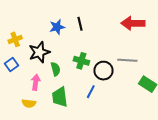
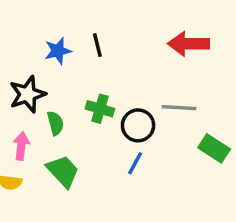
blue line: (91, 92) -> (135, 163), moved
green trapezoid: (60, 97) -> (63, 171), turned 145

